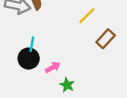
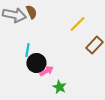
black circle: (29, 59) -> (36, 63), moved

